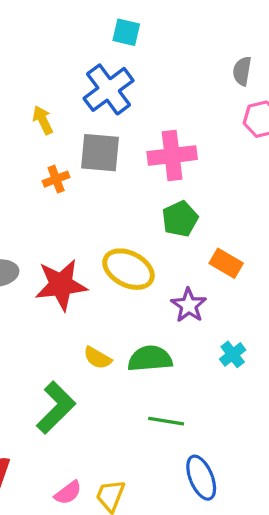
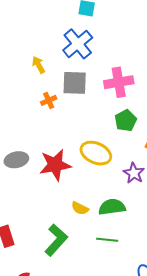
green line: (166, 421) -> (107, 240), moved

